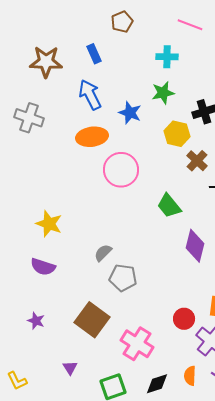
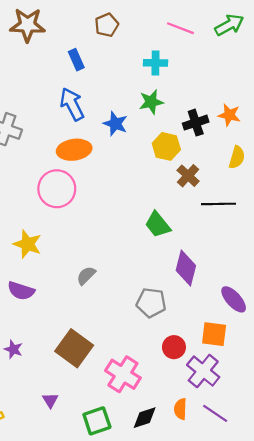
brown star: (46, 62) -> (27, 25), moved
pink circle: (121, 170) -> (57, 189), moved
gray pentagon: (123, 278) -> (151, 303), moved

